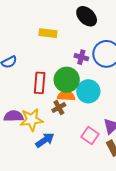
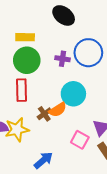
green circle: (67, 80) -> (27, 60), moved
orange semicircle: (66, 96) -> (58, 110), moved, turned 150
blue arrow: (45, 140) -> (43, 160), moved

